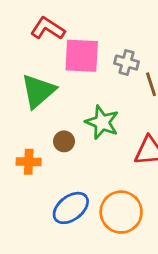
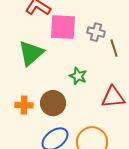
green star: (102, 122) -> (78, 76), size x0.7
brown circle: (64, 141) -> (53, 103), moved, size x1.6

